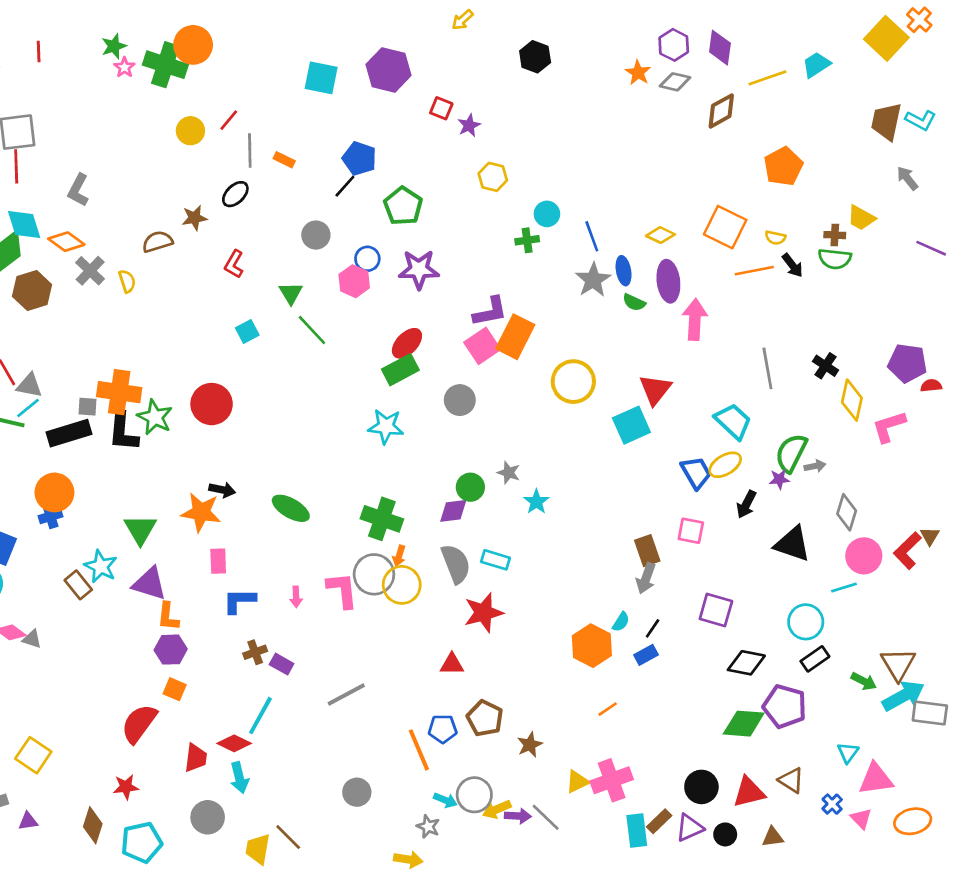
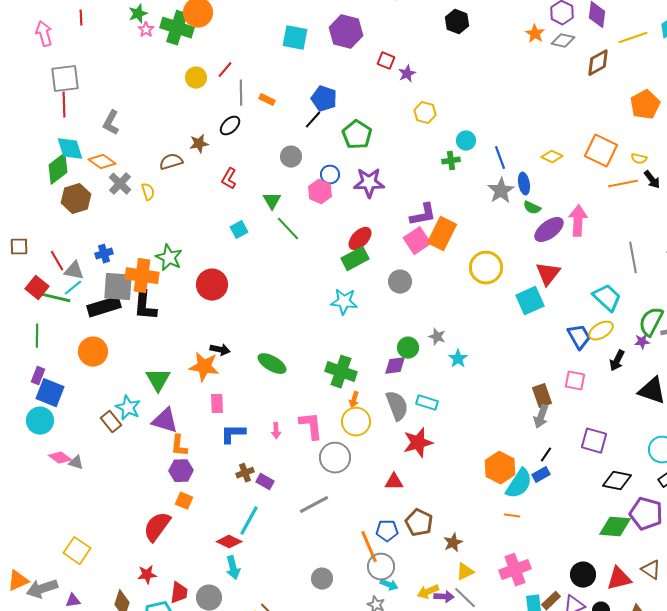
purple ellipse: (668, 281) -> (549, 230), moved, turned 60
gray square: (87, 407) -> (118, 287), size x2.0
green star: (155, 417) -> (169, 258), moved
blue cross: (51, 516) -> (104, 254), moved
gray circle: (374, 574) -> (335, 458), moved
cyan semicircle: (621, 622) -> (519, 484), moved, size x2.0
orange line: (608, 709) -> (512, 516), turned 42
red trapezoid: (196, 758) -> (179, 593), moved
yellow triangle: (577, 782) -> (465, 572), moved
gray circle: (474, 795) -> (381, 567), moved

